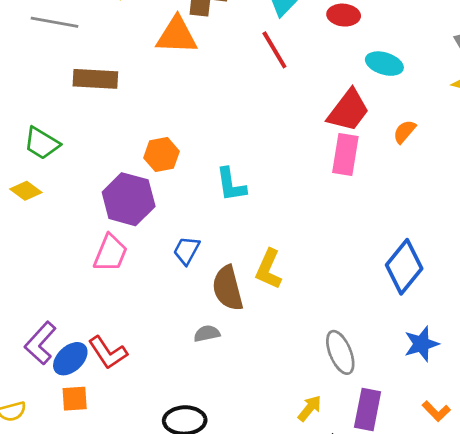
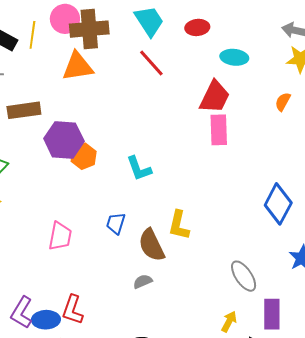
orange semicircle: (404, 132) -> (283, 102), moved
purple hexagon: (129, 199) -> (64, 140), moved
red L-shape: (108, 353) -> (73, 310), turned 64
blue ellipse: (70, 359) -> (46, 320), turned 52

